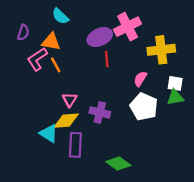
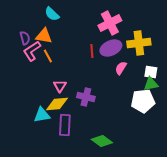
purple semicircle: (23, 32) -> (25, 38), moved, turned -32
purple ellipse: (100, 37) -> (111, 48), moved
white pentagon: (144, 107) -> (143, 101), moved, turned -30
cyan triangle: (49, 133) -> (42, 115), turned -42

